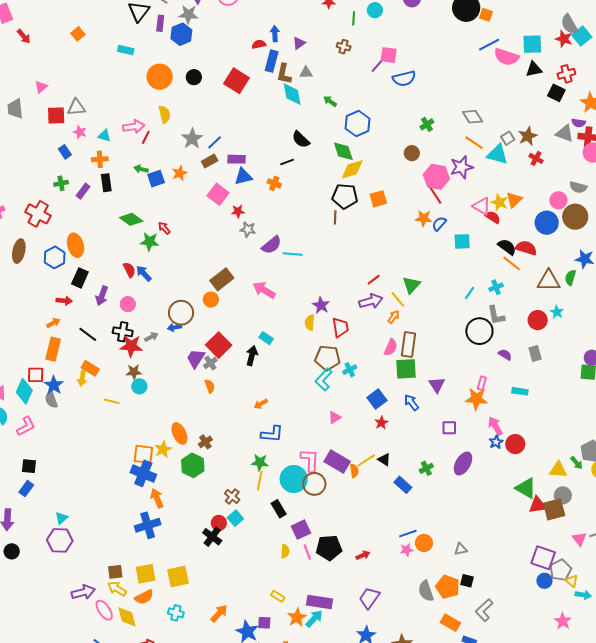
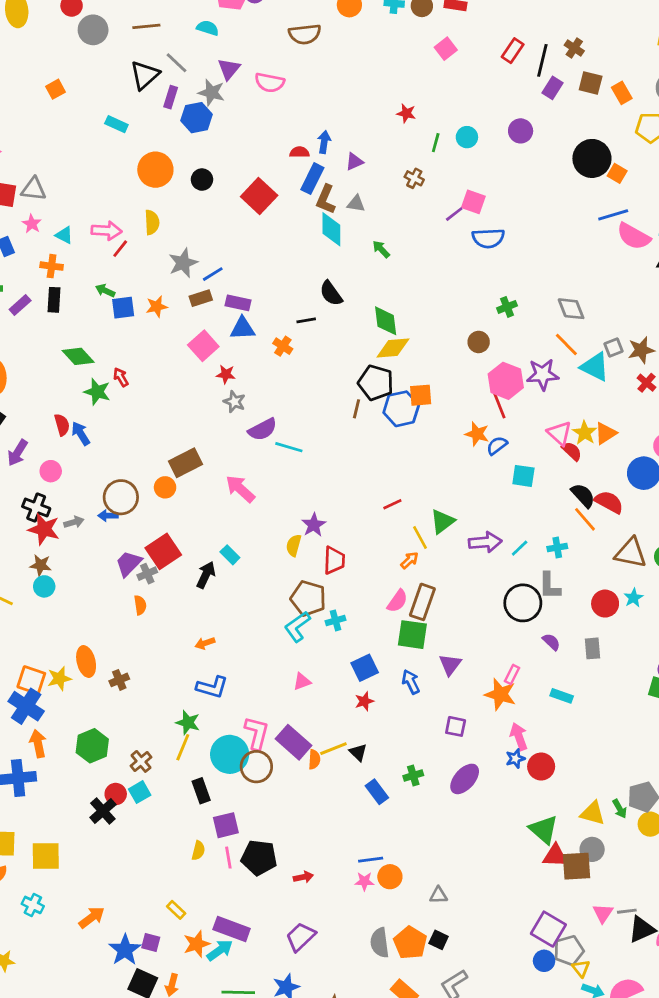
blue hexagon: (357, 124) -> (401, 409), moved
purple arrow: (371, 301) -> (485, 542), moved
green hexagon: (193, 465) -> (92, 746), moved

